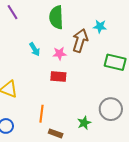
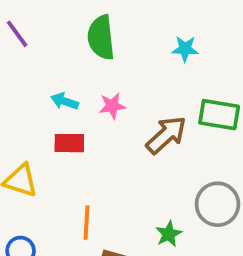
brown arrow: (80, 41) -> (166, 135), moved, turned 35
cyan arrow: (35, 49) -> (64, 101), turned 144
red rectangle: (58, 76) -> (69, 143), moved

